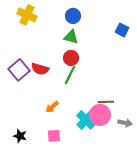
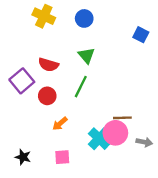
yellow cross: (27, 15) -> (44, 16), moved
green triangle: (71, 37) -> (87, 55), moved, turned 35
red circle: (71, 58) -> (47, 96), moved
red semicircle: (40, 69) -> (48, 65), moved

